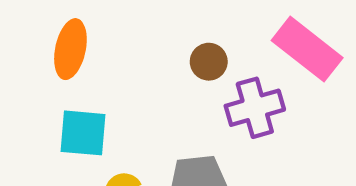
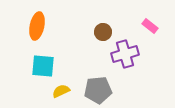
pink rectangle: (307, 49) -> (150, 26), size x0.5

